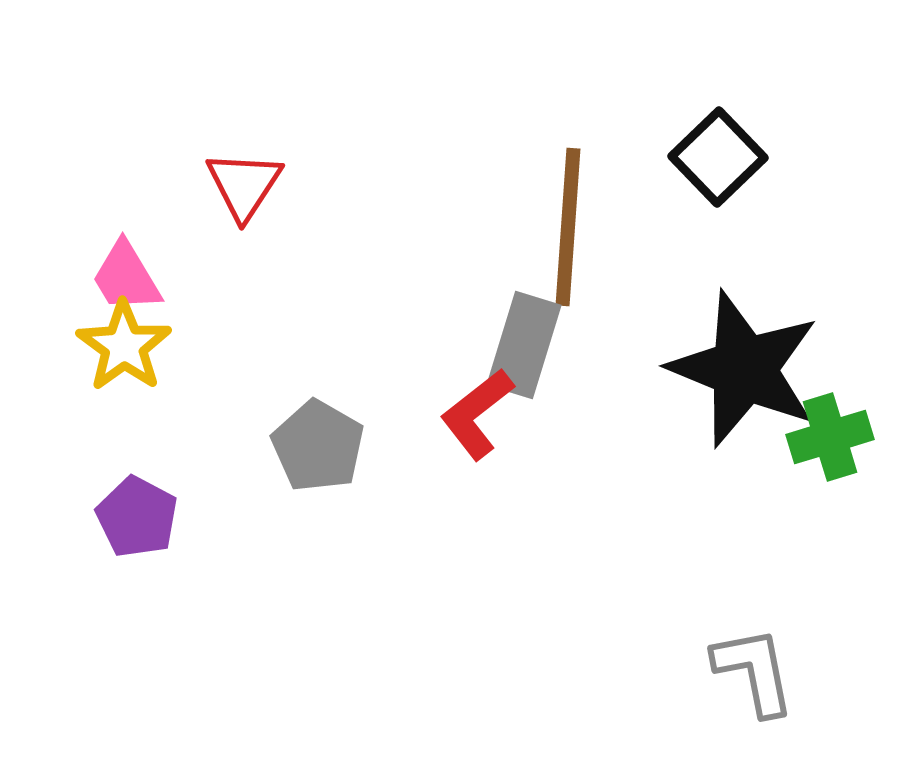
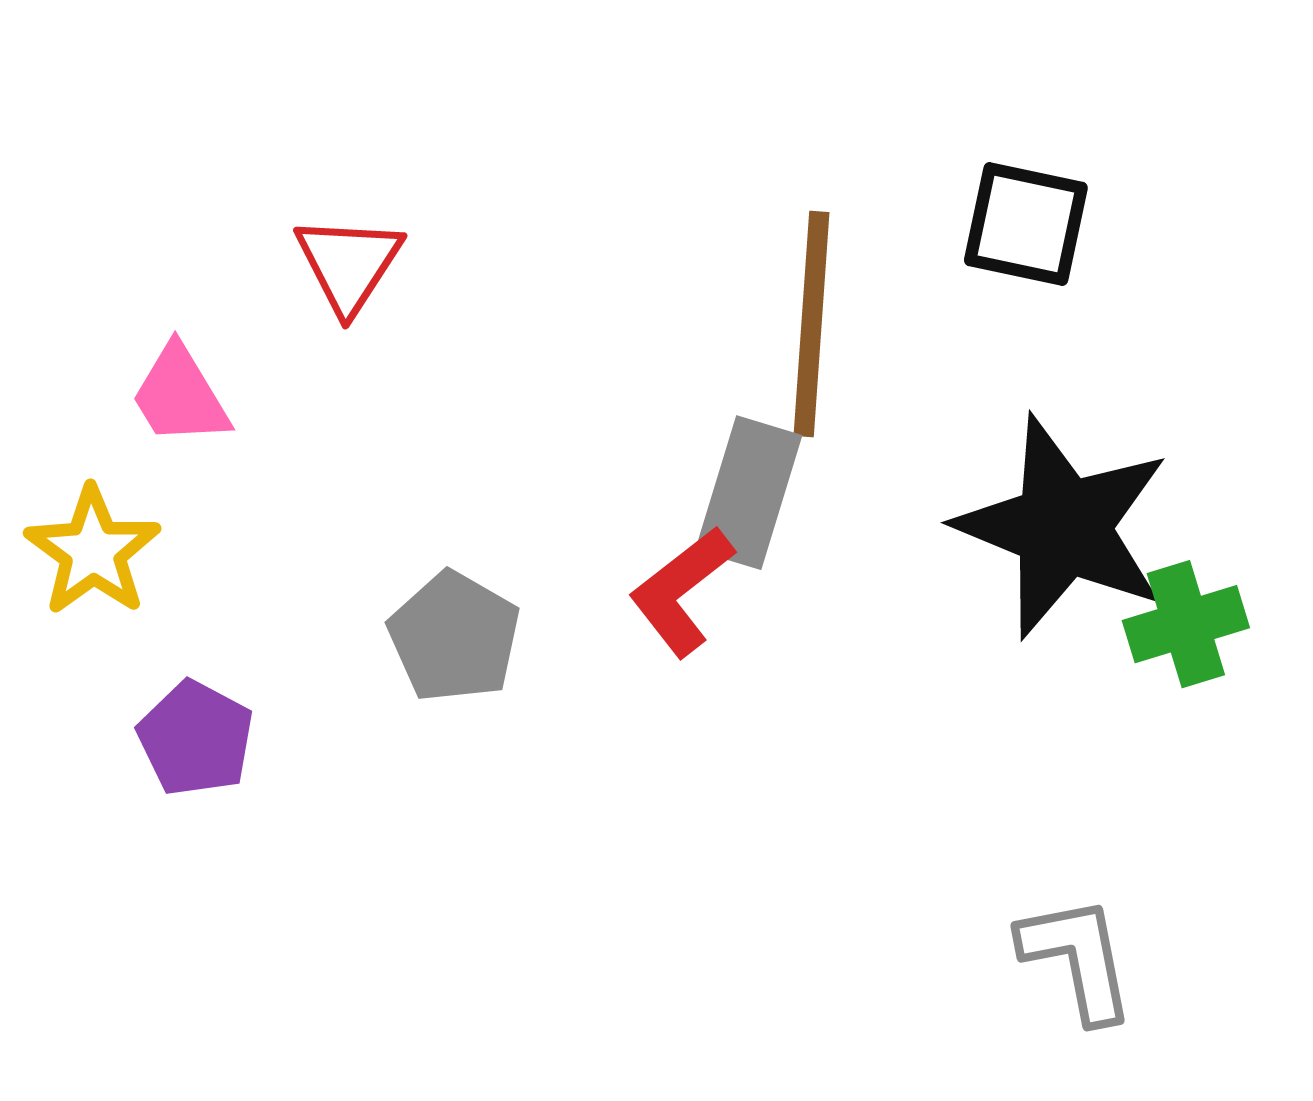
black square: (718, 157) -> (1026, 224), turned -34
yellow star: (124, 346) -> (93, 551), moved

